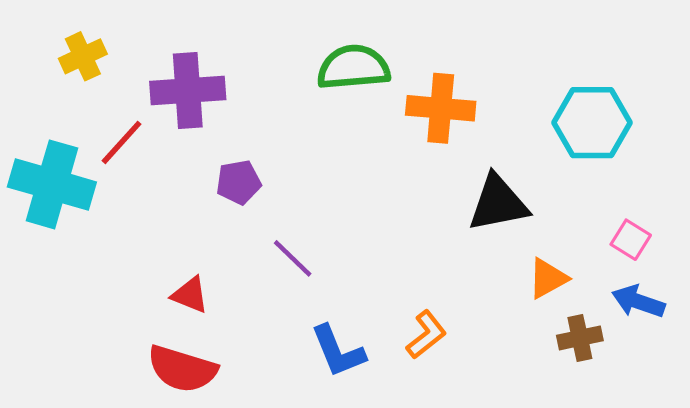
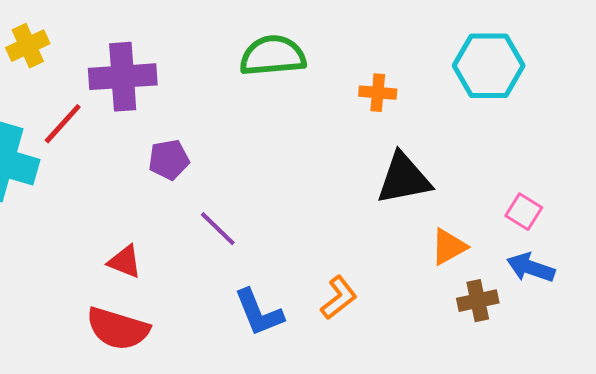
orange cross: (441, 108) -> (378, 93), moved, size x0.6
cyan hexagon: (592, 123) -> (489, 66), moved

